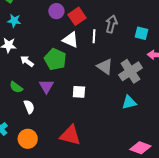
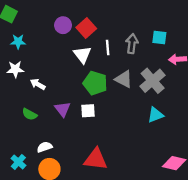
gray arrow: (111, 24) -> (132, 44), moved
white triangle: (70, 40) -> (82, 55), turned 36
green pentagon: (55, 59) -> (95, 83), moved
white square: (79, 92) -> (88, 111), moved
white semicircle: (29, 107) -> (45, 147), moved, turned -80

